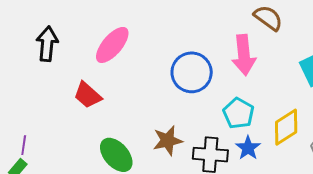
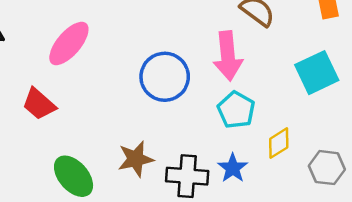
cyan pentagon: (238, 113) -> (236, 110), moved
yellow diamond: (286, 127) -> (279, 143), size x0.7

